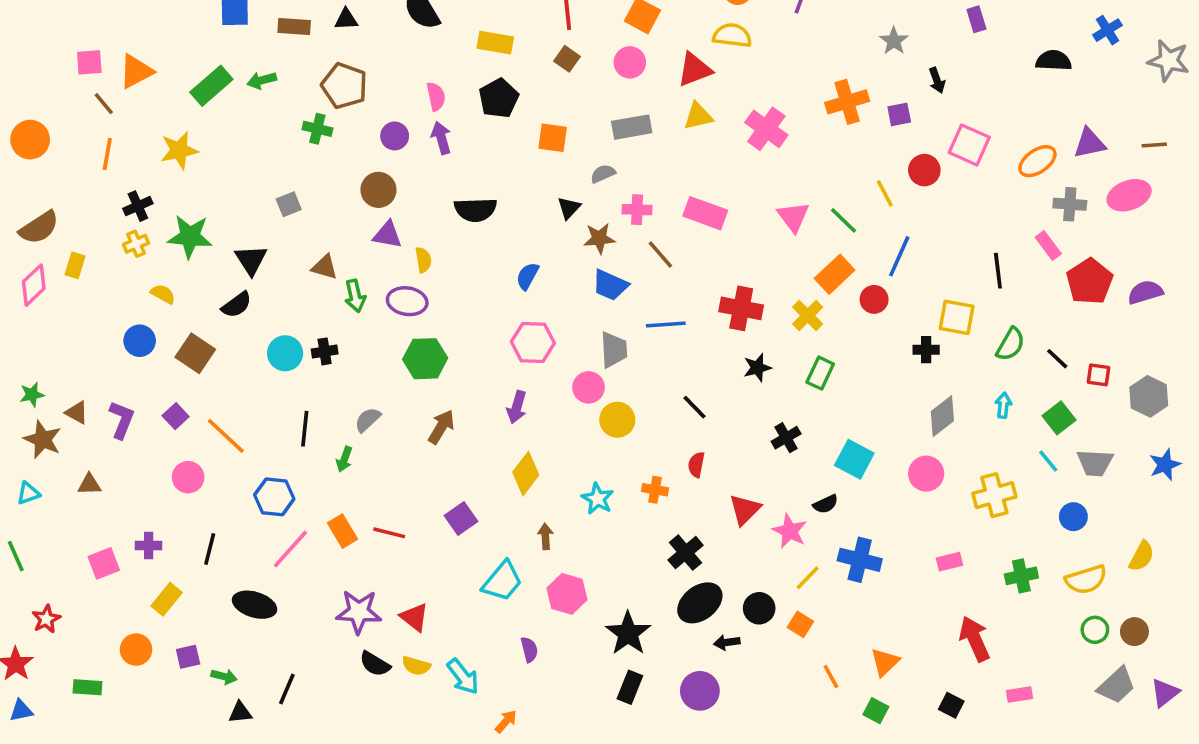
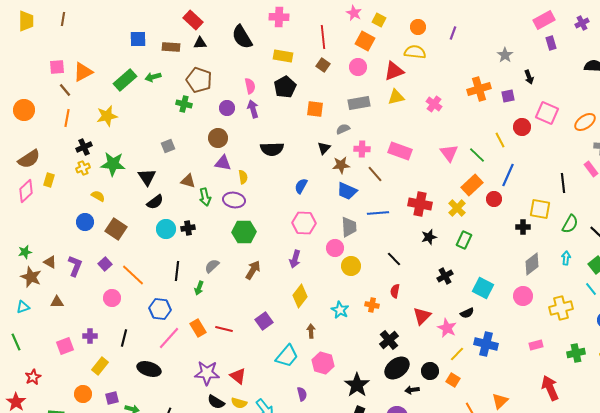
pink cross: (766, 129) -> (434, 104), size x0.7
black semicircle: (237, 305) -> (155, 202), moved

